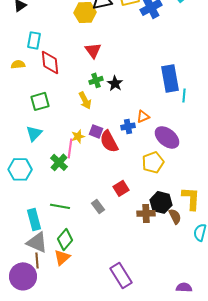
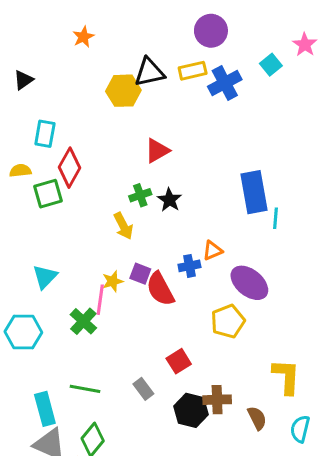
red triangle: (93, 50) -> (157, 151), moved, turned 36
red diamond: (50, 62) -> (70, 168), turned 35
green square: (40, 101) -> (48, 194), moved
black hexagon: (161, 202) -> (191, 410), moved
brown semicircle: (175, 216) -> (257, 418), moved

